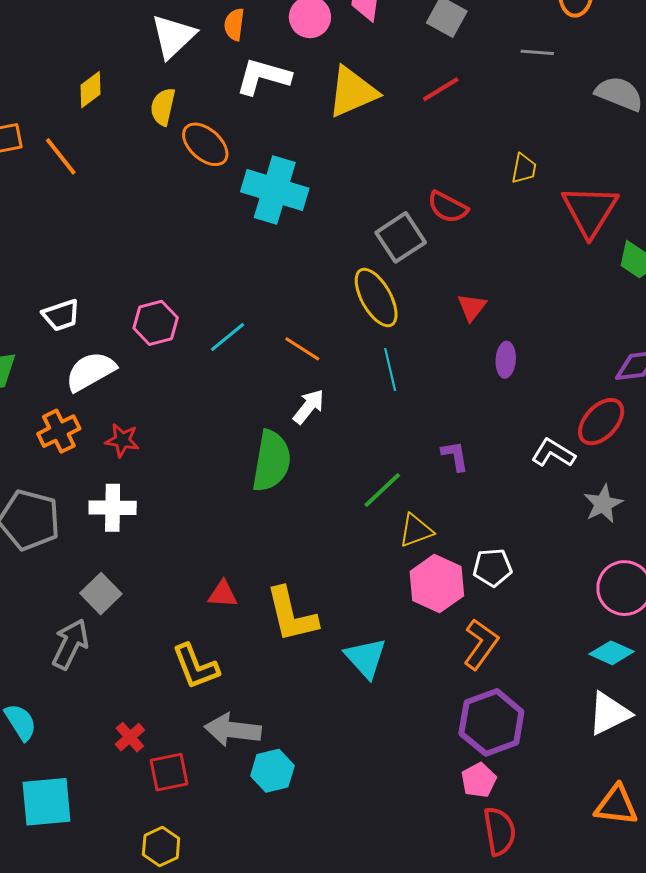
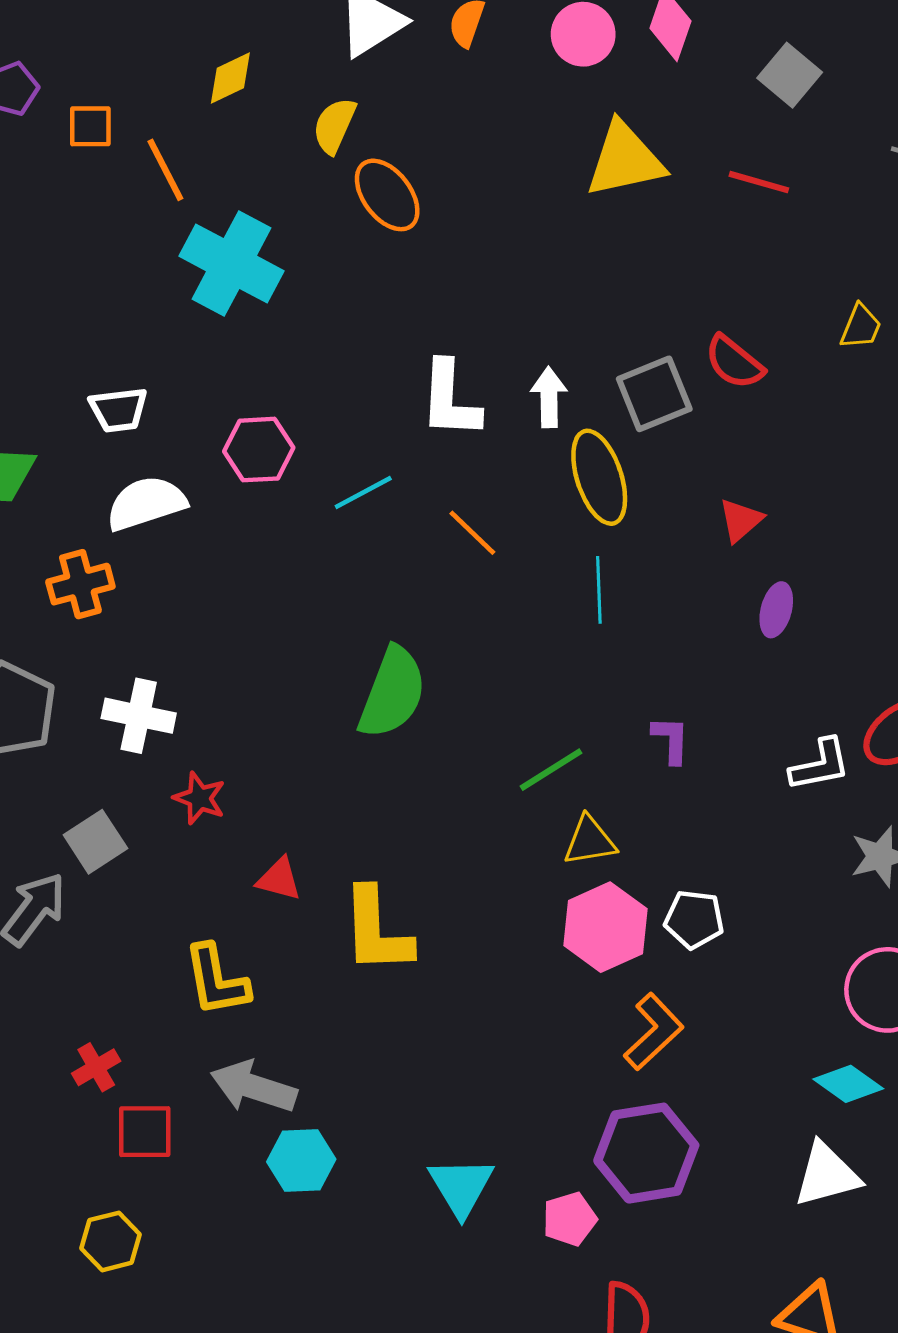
white L-shape: (263, 77) -> (450, 400), moved, turned -114
red line: (441, 89) -> (759, 182), turned 36
cyan cross: (275, 190) -> (231, 263), moved
white arrow: (309, 407) -> (549, 397), moved, turned -51
red star: (122, 440) -> (200, 798), moved
white L-shape: (553, 453) -> (820, 765), turned 126
cyan triangle: (366, 658) -> (461, 1187), moved
pink pentagon: (479, 780) -> (570, 1219), moved

